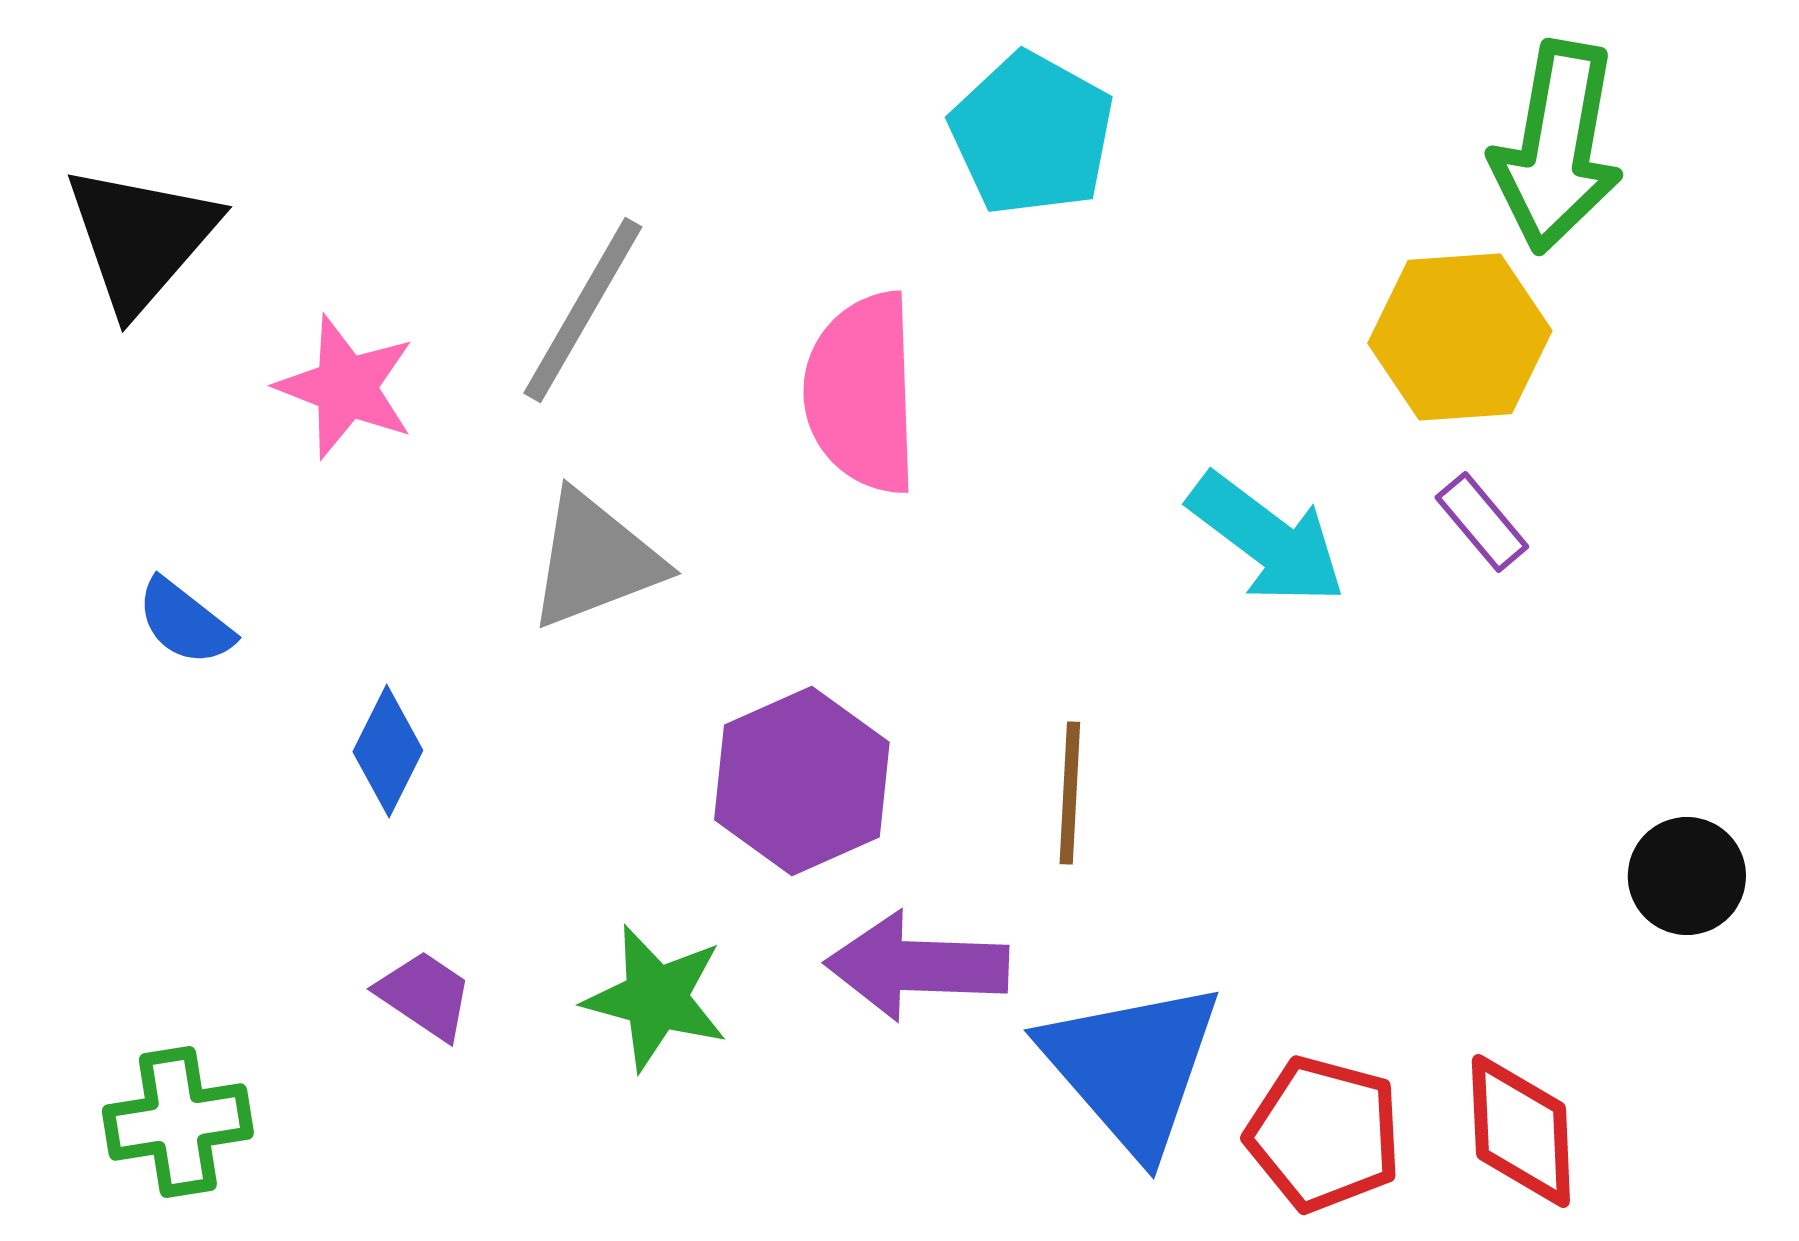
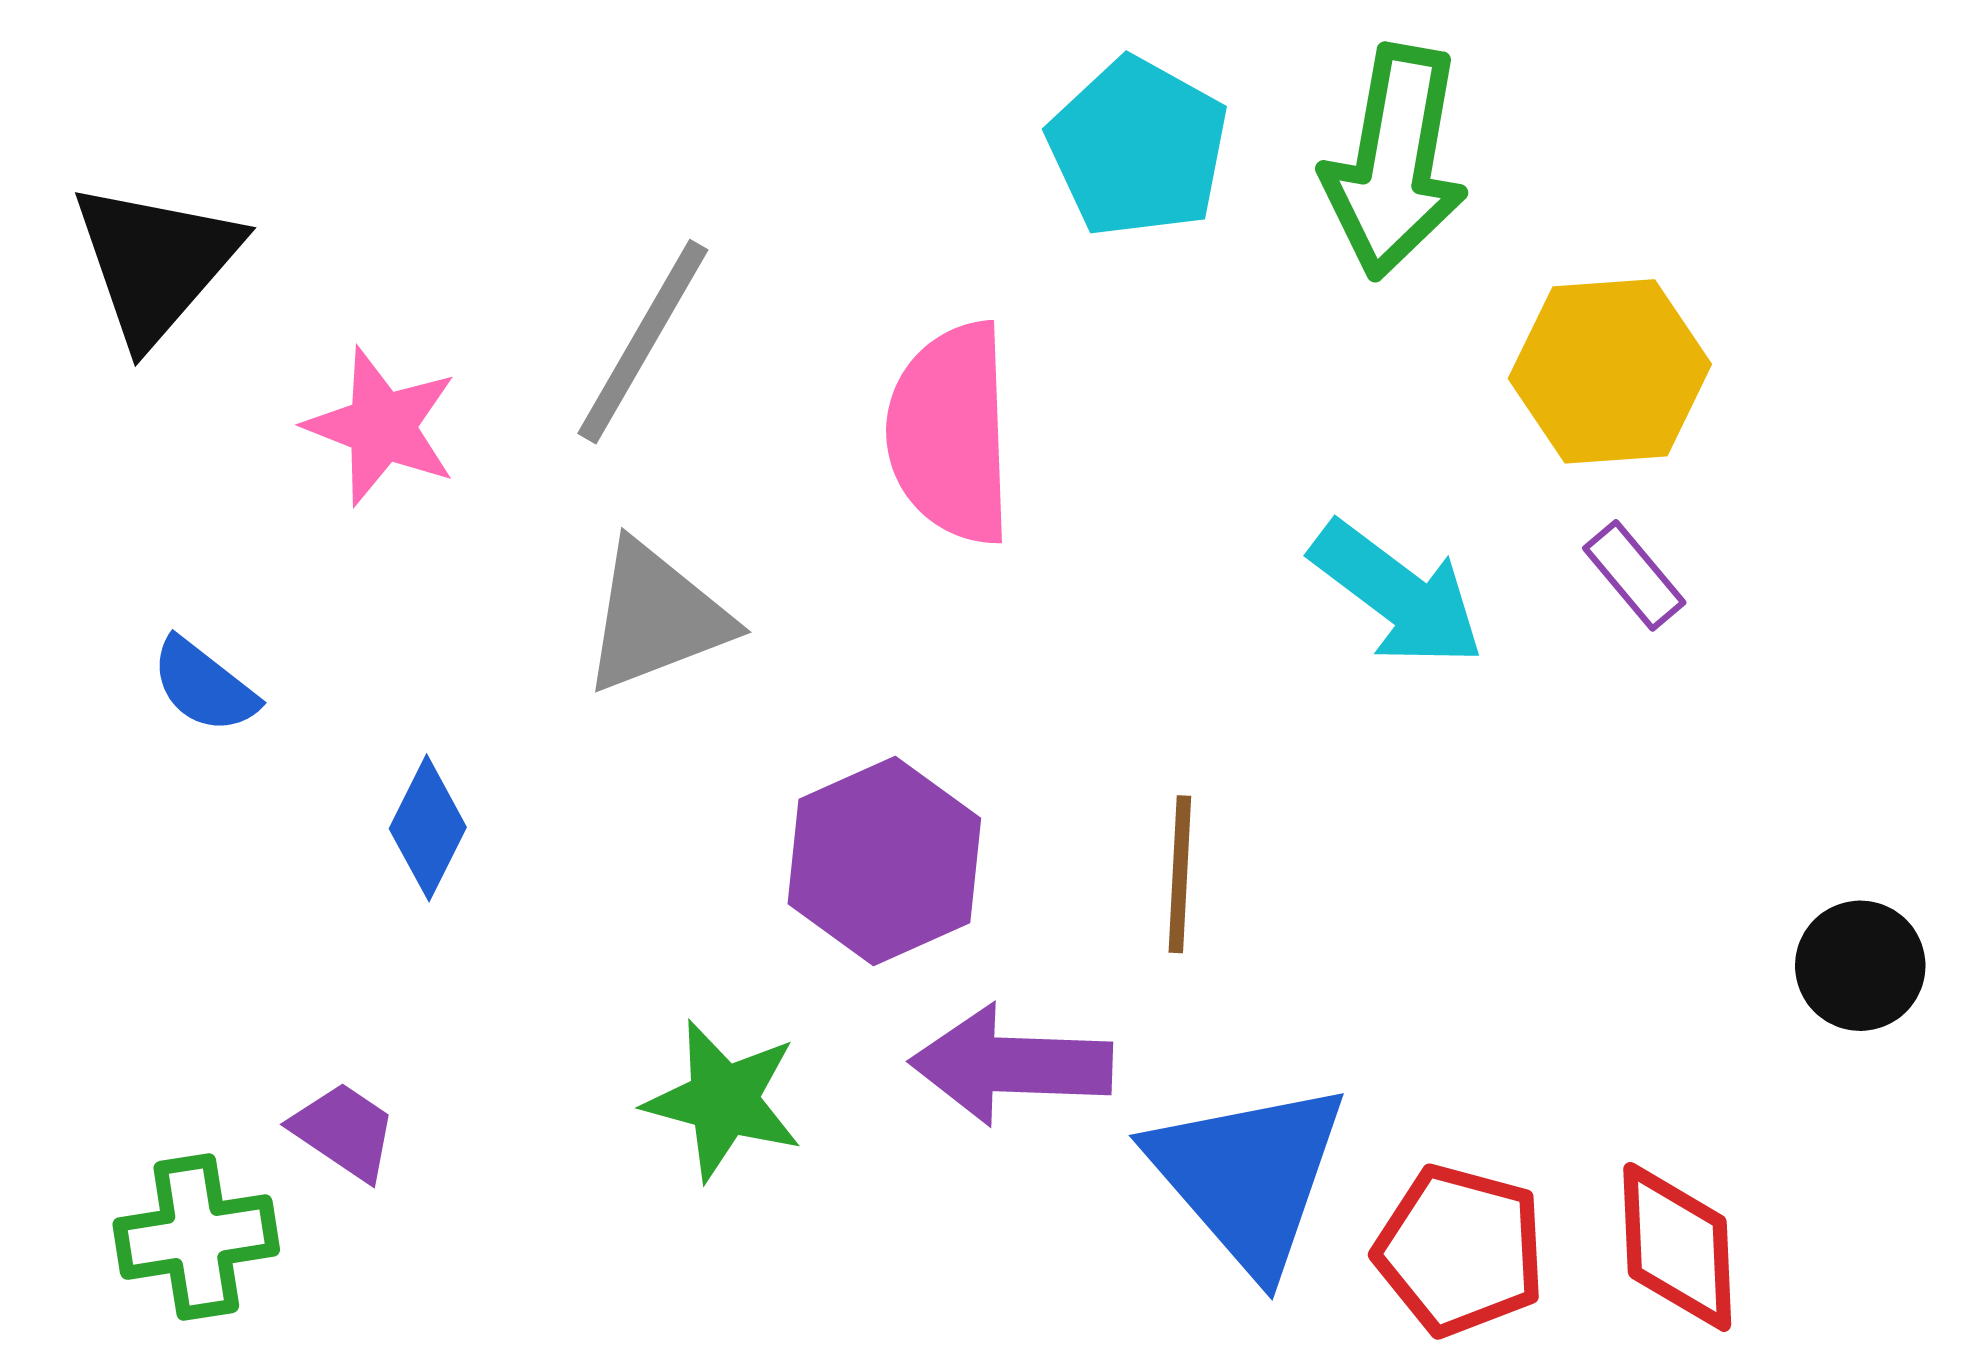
green arrow: (1557, 147) -> (1395, 162), moved
purple trapezoid: (425, 995) -> (344, 1131), moved

